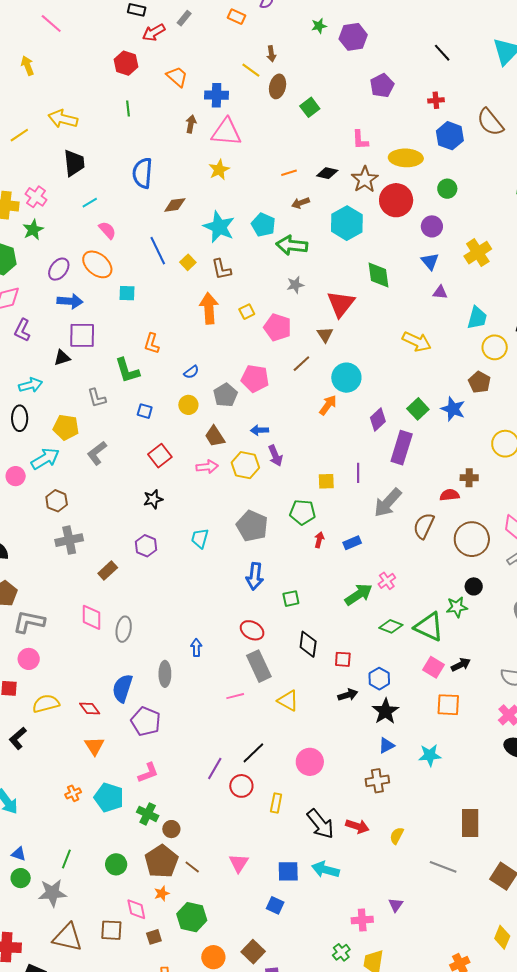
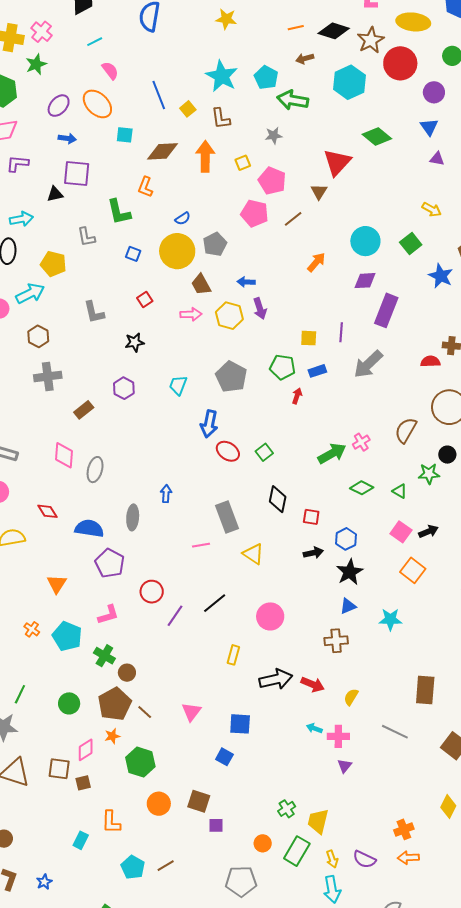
yellow star: (219, 170) -> (226, 19), turned 30
black diamond: (327, 173) -> (334, 31), size x1.4
brown diamond: (175, 205) -> (162, 151), moved, size x1.4
green diamond: (378, 275) -> (377, 137), turned -48
gray star: (295, 285) -> (274, 135), moved
blue arrow: (70, 301) -> (67, 138), size x0.7
purple L-shape: (22, 330) -> (17, 164), turned 65
yellow arrow: (417, 342) -> (432, 210), moved, size x0.7
cyan circle: (346, 378) -> (365, 241), moved
pink pentagon: (255, 379) -> (255, 213), moved
yellow circle: (188, 405) -> (177, 251), size x1.8
green square: (418, 409) -> (411, 244), moved
purple diamond: (378, 419) -> (365, 281), turned 35
gray L-shape: (97, 453) -> (94, 312), moved, turned -70
red square: (160, 456) -> (145, 299), size x0.7
brown semicircle: (424, 526) -> (406, 430), moved
blue rectangle: (352, 543) -> (317, 371), moved
blue arrow: (255, 576) -> (209, 424), moved
green square: (291, 599) -> (264, 452), turned -30
green triangle: (429, 627) -> (400, 491), size x0.5
red ellipse: (252, 630) -> (228, 451), moved
blue semicircle: (122, 688) -> (89, 528), turned 76
orange square: (448, 705) -> (413, 570), turned 30
red diamond: (90, 708) -> (47, 511), moved
red circle: (241, 786) -> (152, 592), moved
orange cross: (73, 793) -> (32, 629), turned -35
black arrow: (320, 824) -> (276, 679), turned -68
cyan arrow: (325, 870) -> (314, 728), moved, size x0.6
pink diamond: (136, 909) -> (86, 750), turned 65
pink cross: (362, 920) -> (338, 736), moved
brown square: (154, 937) -> (83, 783), moved
brown square: (253, 952) -> (199, 801), turned -30

